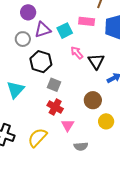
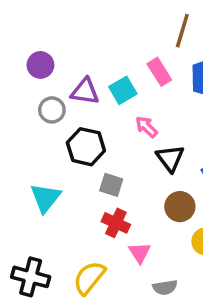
purple circle: (28, 12) -> (40, 65), moved
pink rectangle: (87, 21) -> (159, 72), turned 56
purple triangle: (43, 30) -> (85, 91), turned 30
black triangle: (96, 61) -> (170, 158), moved

